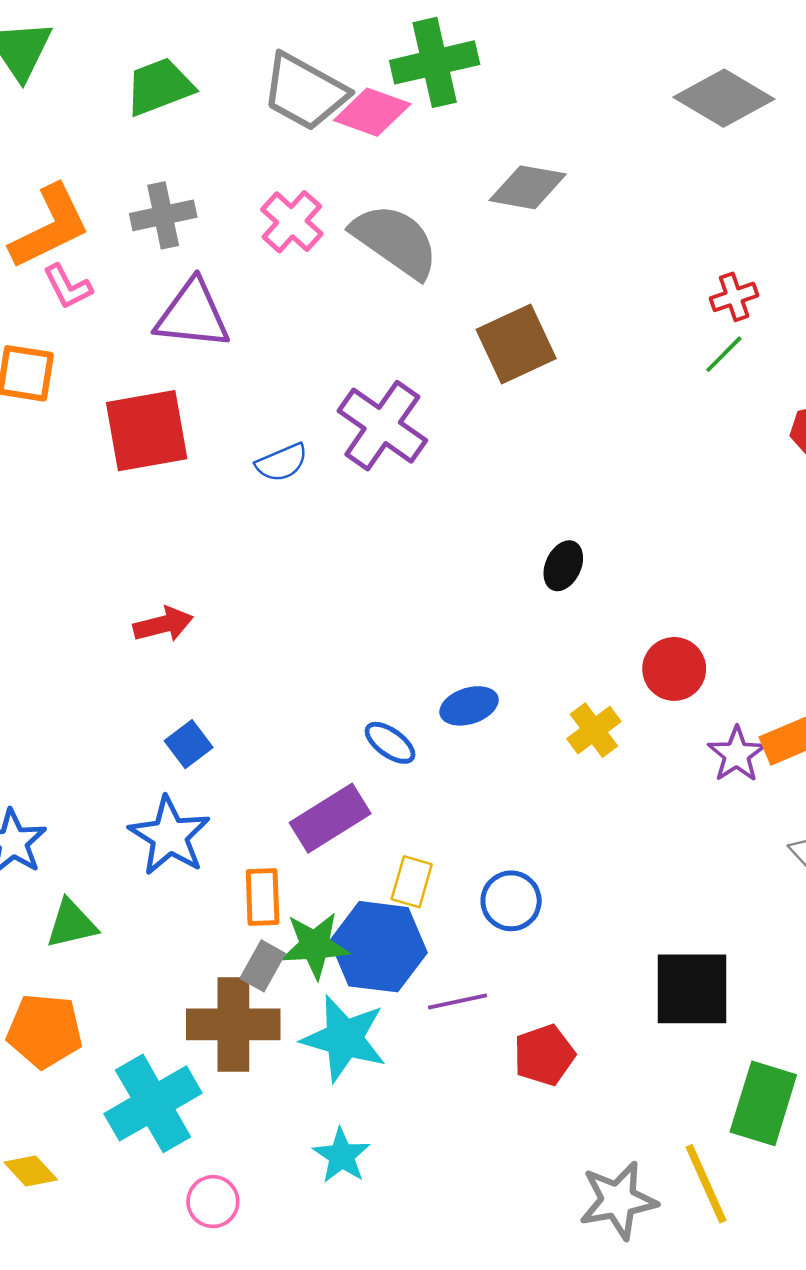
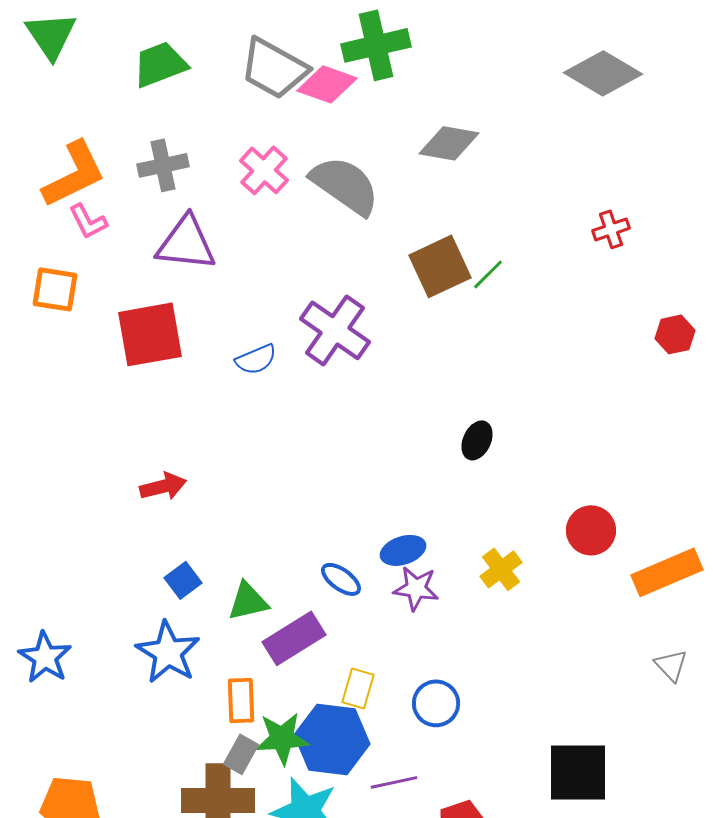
green line: (724, 354) -> (488, 274), moved
red circle: (674, 669) -> (591, 530), moved
purple star: (737, 754) -> (416, 588), moved, turned -30
green triangle: (71, 924) -> (248, 601), moved

